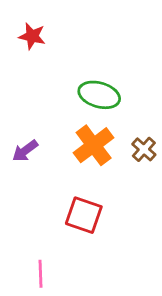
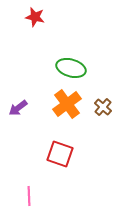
red star: (32, 36) -> (35, 17), moved

